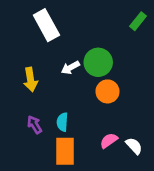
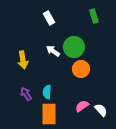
green rectangle: (138, 21) -> (94, 16), moved, turned -56
white rectangle: (46, 25) -> (49, 18), moved, size x0.6
white arrow: (70, 68) -> (53, 51), turned 64

